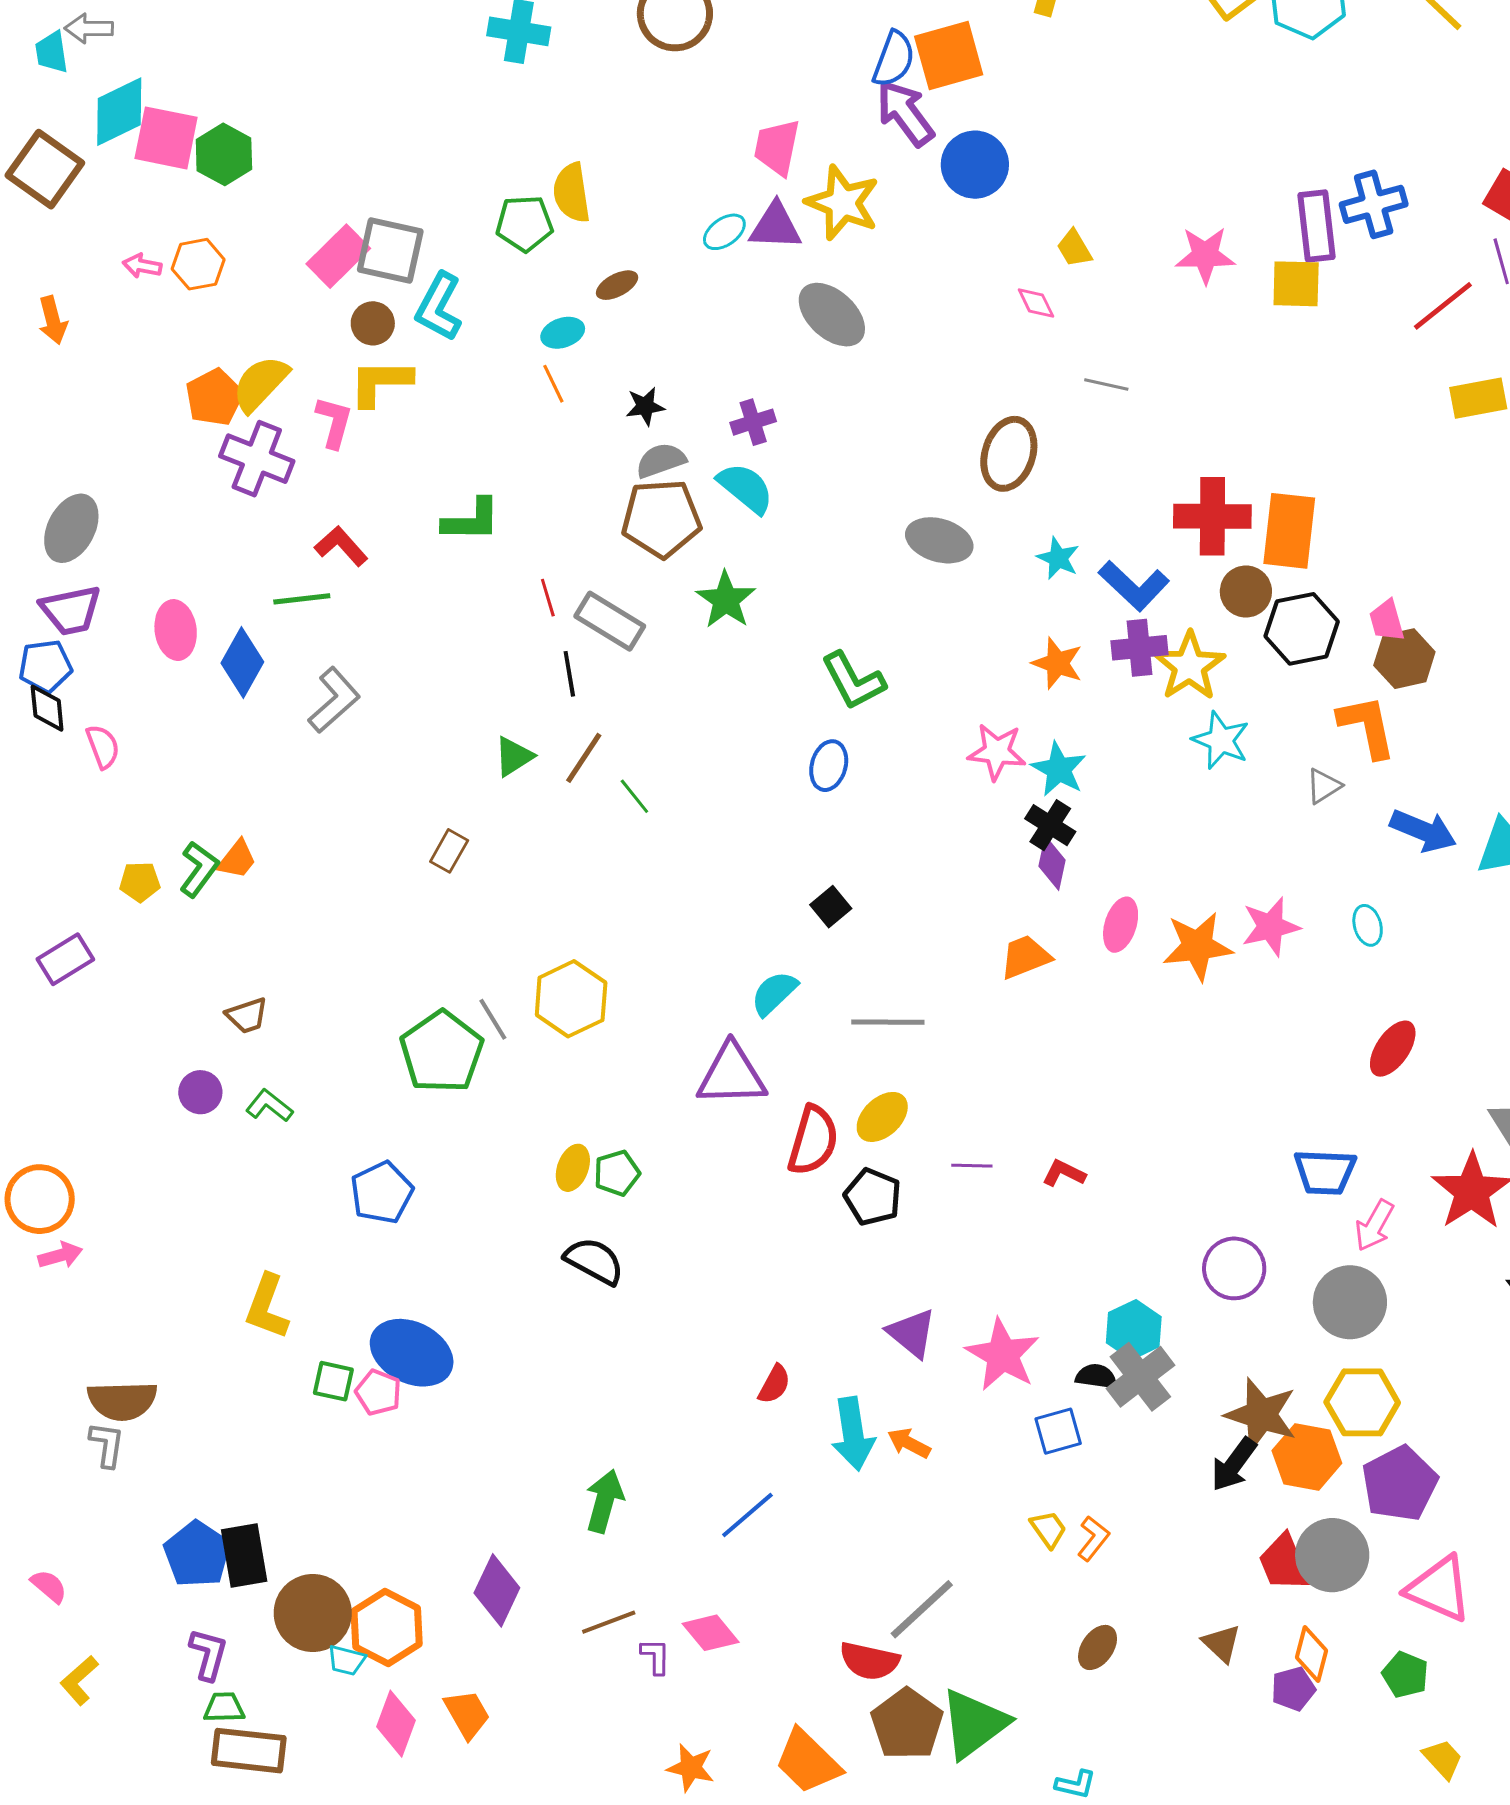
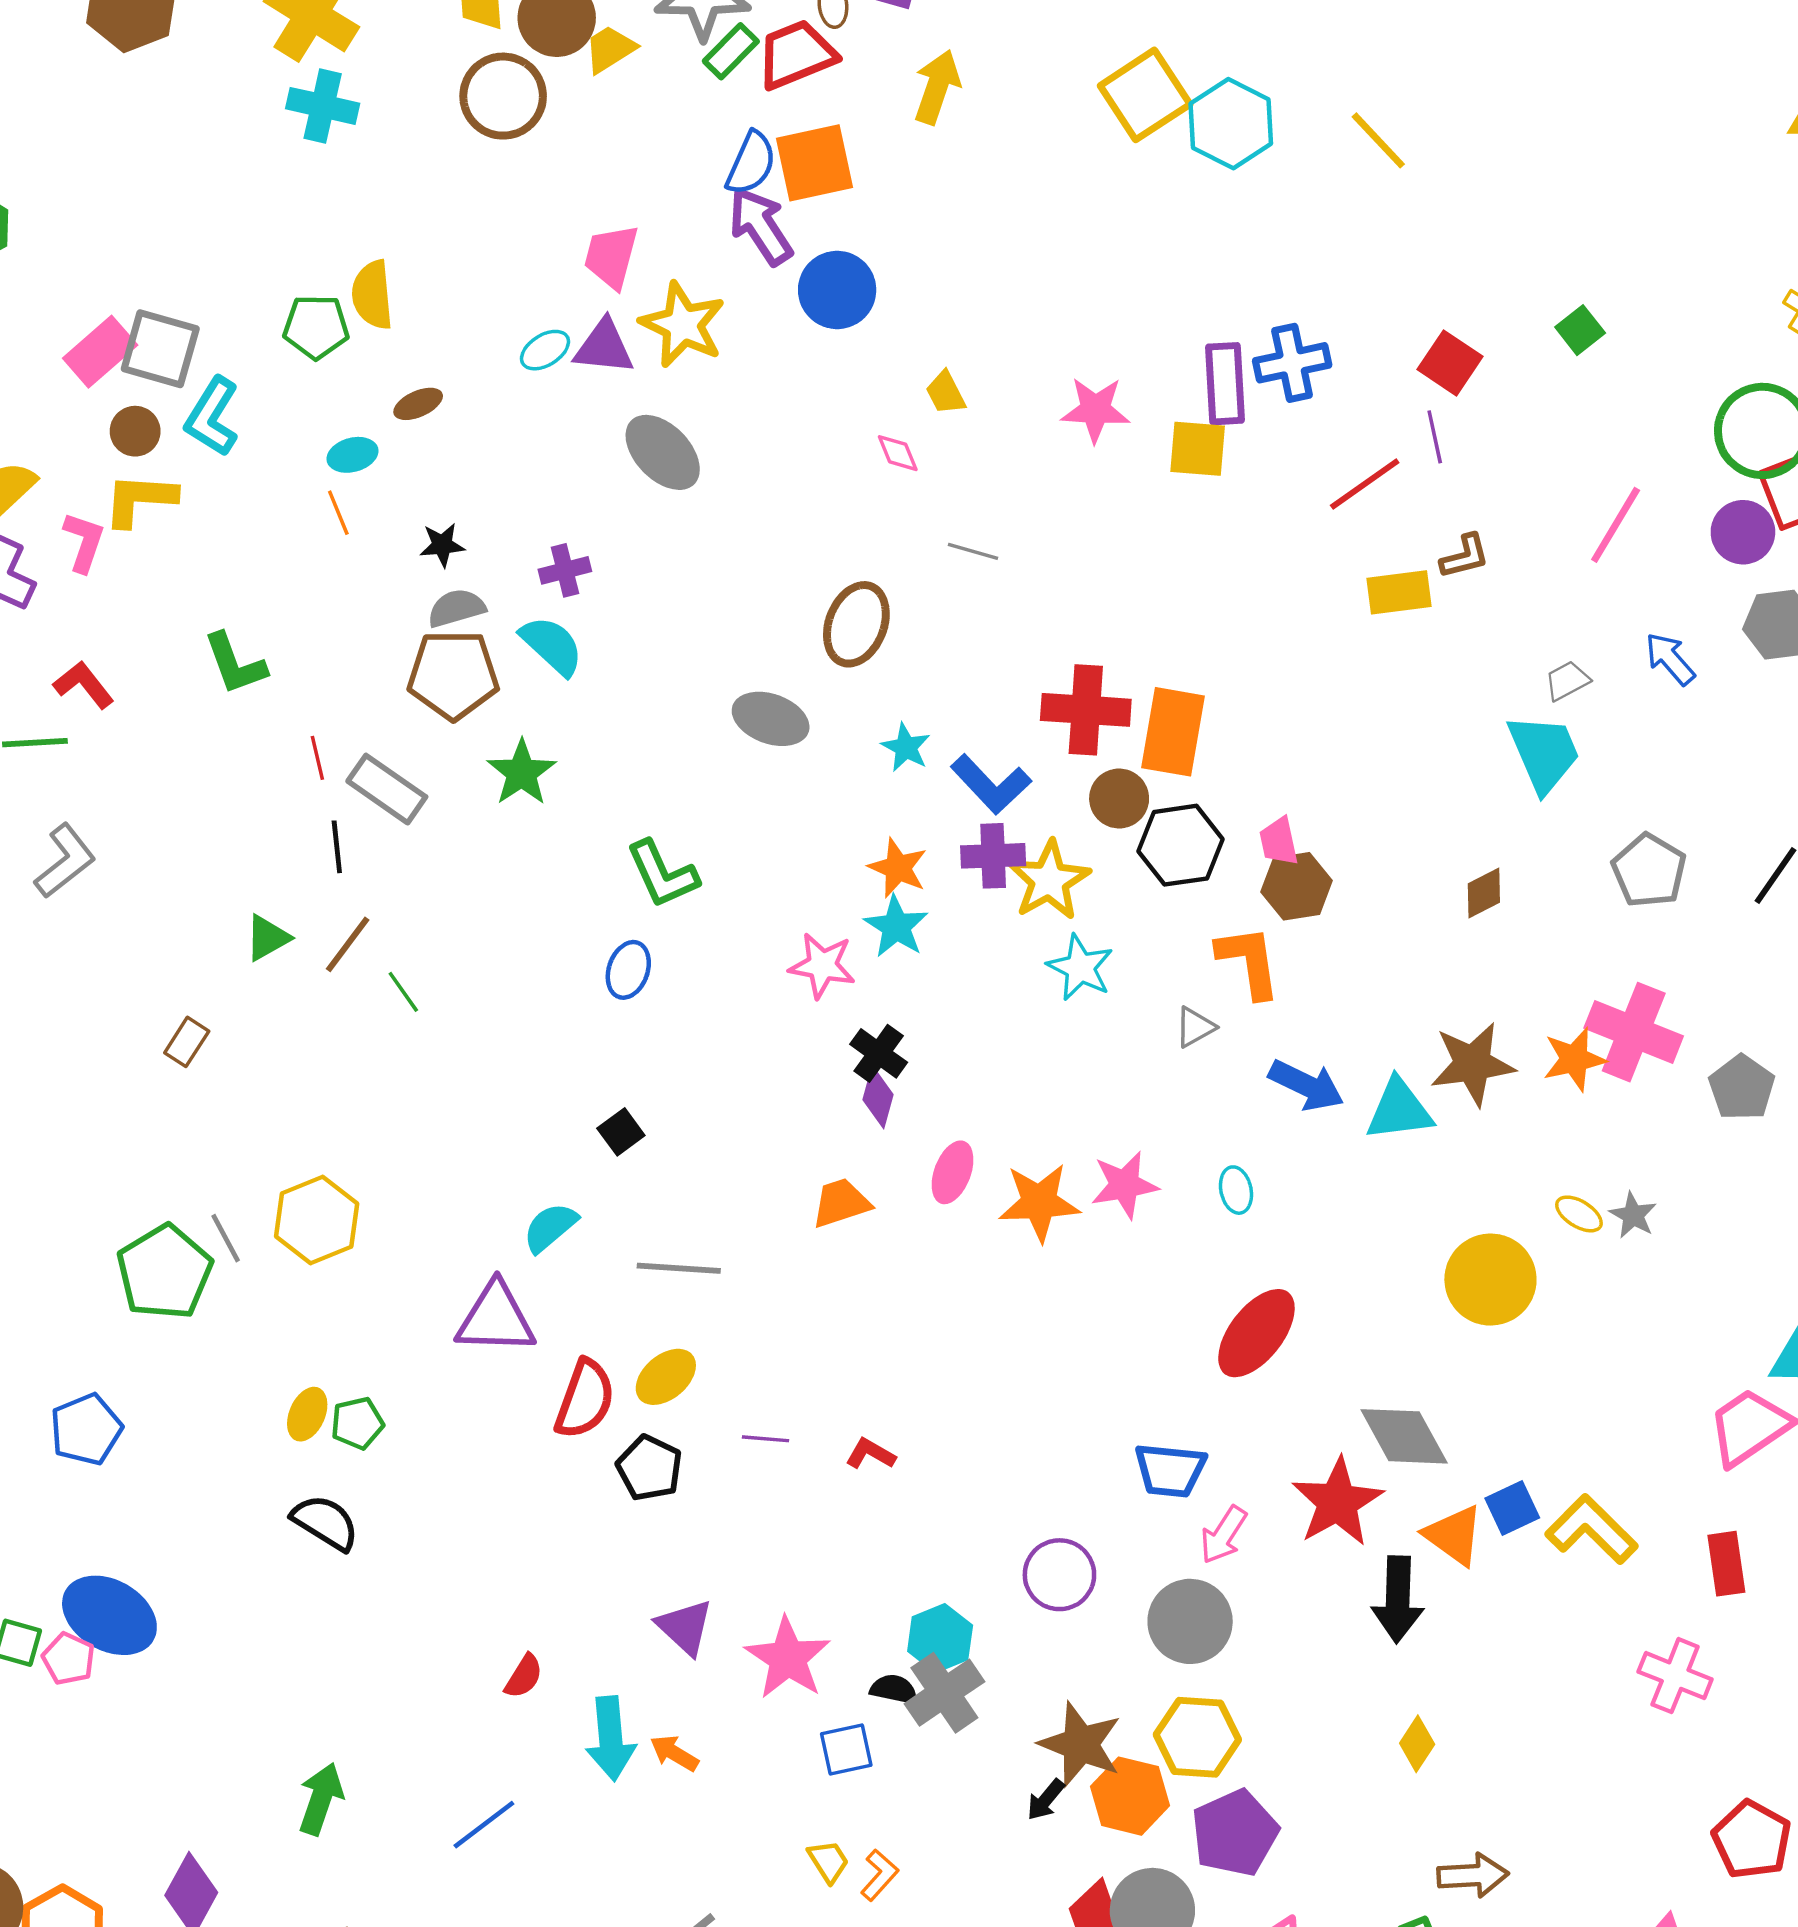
green L-shape: (471, 520) -> (235, 664), turned 66
cyan star: (1059, 769) -> (896, 927), moved
red ellipse: (1393, 1049) -> (1256, 1333), size x1.4
black arrow: (1234, 1464) -> (1046, 1800), size x0.7

